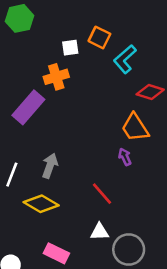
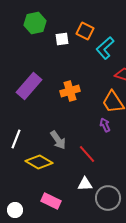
green hexagon: (19, 18) -> (35, 23), moved
orange cross: (56, 77) -> (70, 91), moved
gray arrow: (50, 166) -> (58, 140), moved, turned 126

